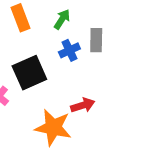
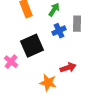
orange star: (53, 128) -> (48, 83), size x0.7

